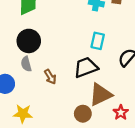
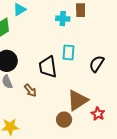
black trapezoid: (86, 67) -> (48, 67), moved, turned -70

